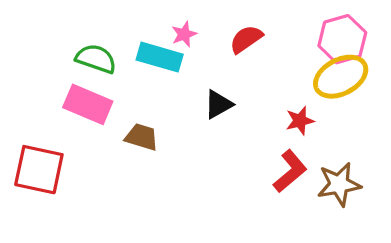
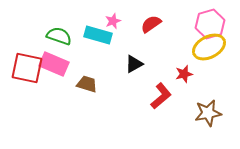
red square: (39, 170) -> (27, 68), moved
red L-shape: (290, 171) -> (161, 96), moved

